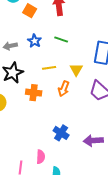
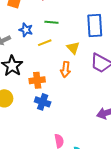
yellow line: (49, 68) -> (45, 43), moved
blue cross: (61, 133) -> (43, 102), moved

